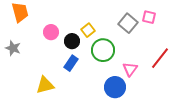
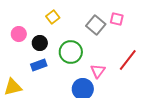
yellow square: (88, 30) -> (53, 17), moved
blue rectangle: (71, 63) -> (39, 65), turned 35

